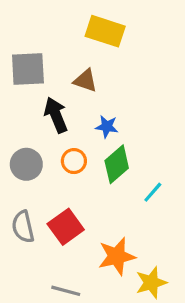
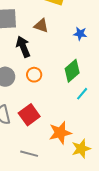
blue star: (107, 127) -> (80, 34), moved
green diamond: (117, 164) -> (72, 71), moved

